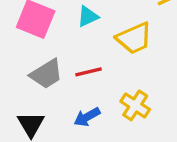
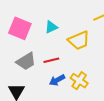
blue arrow: (87, 117) -> (57, 80), moved

